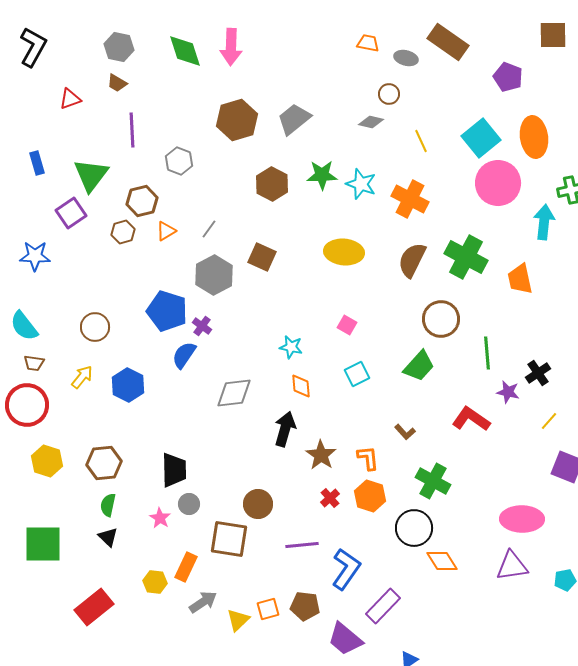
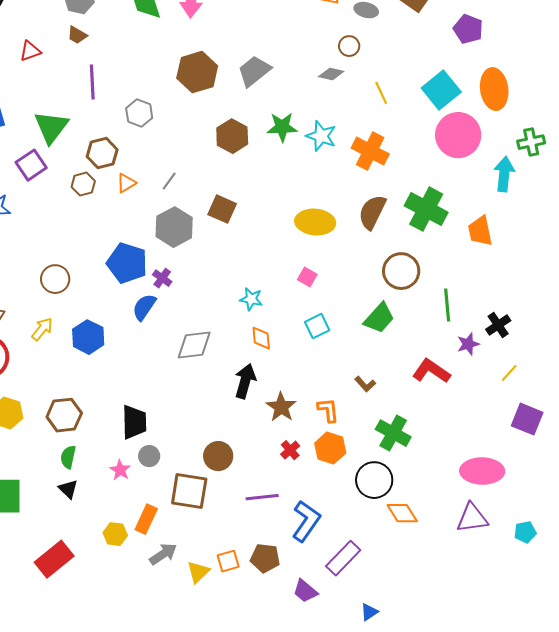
yellow ellipse: (344, 252) -> (315, 222), moved
purple star: (508, 392) -> (468, 344), turned -30
purple trapezoid: (345, 639) -> (305, 591), size x0.7

